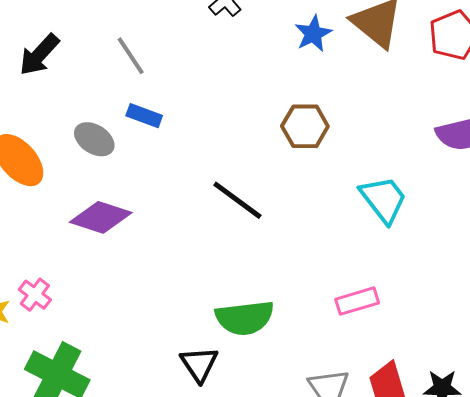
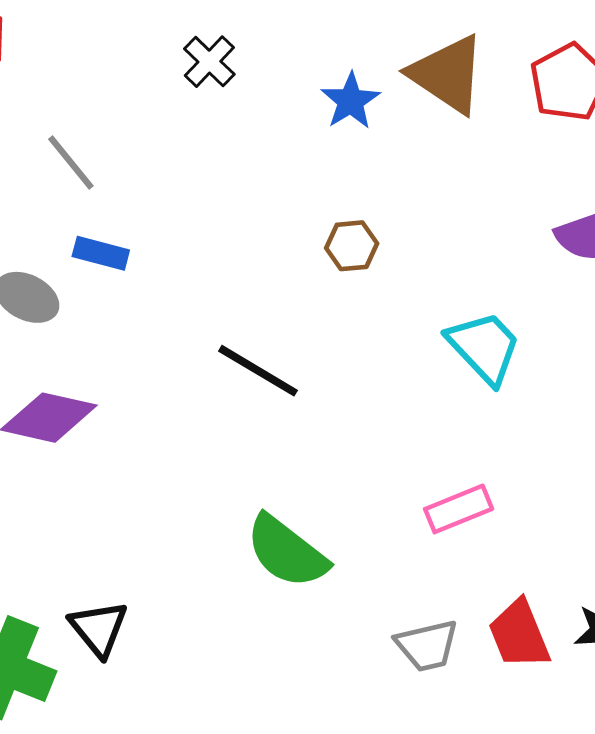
brown hexagon: (305, 126) -> (352, 246), size x0.7
green semicircle: (245, 318) -> (287, 552), turned 50
black triangle: (199, 364) -> (99, 629), moved

